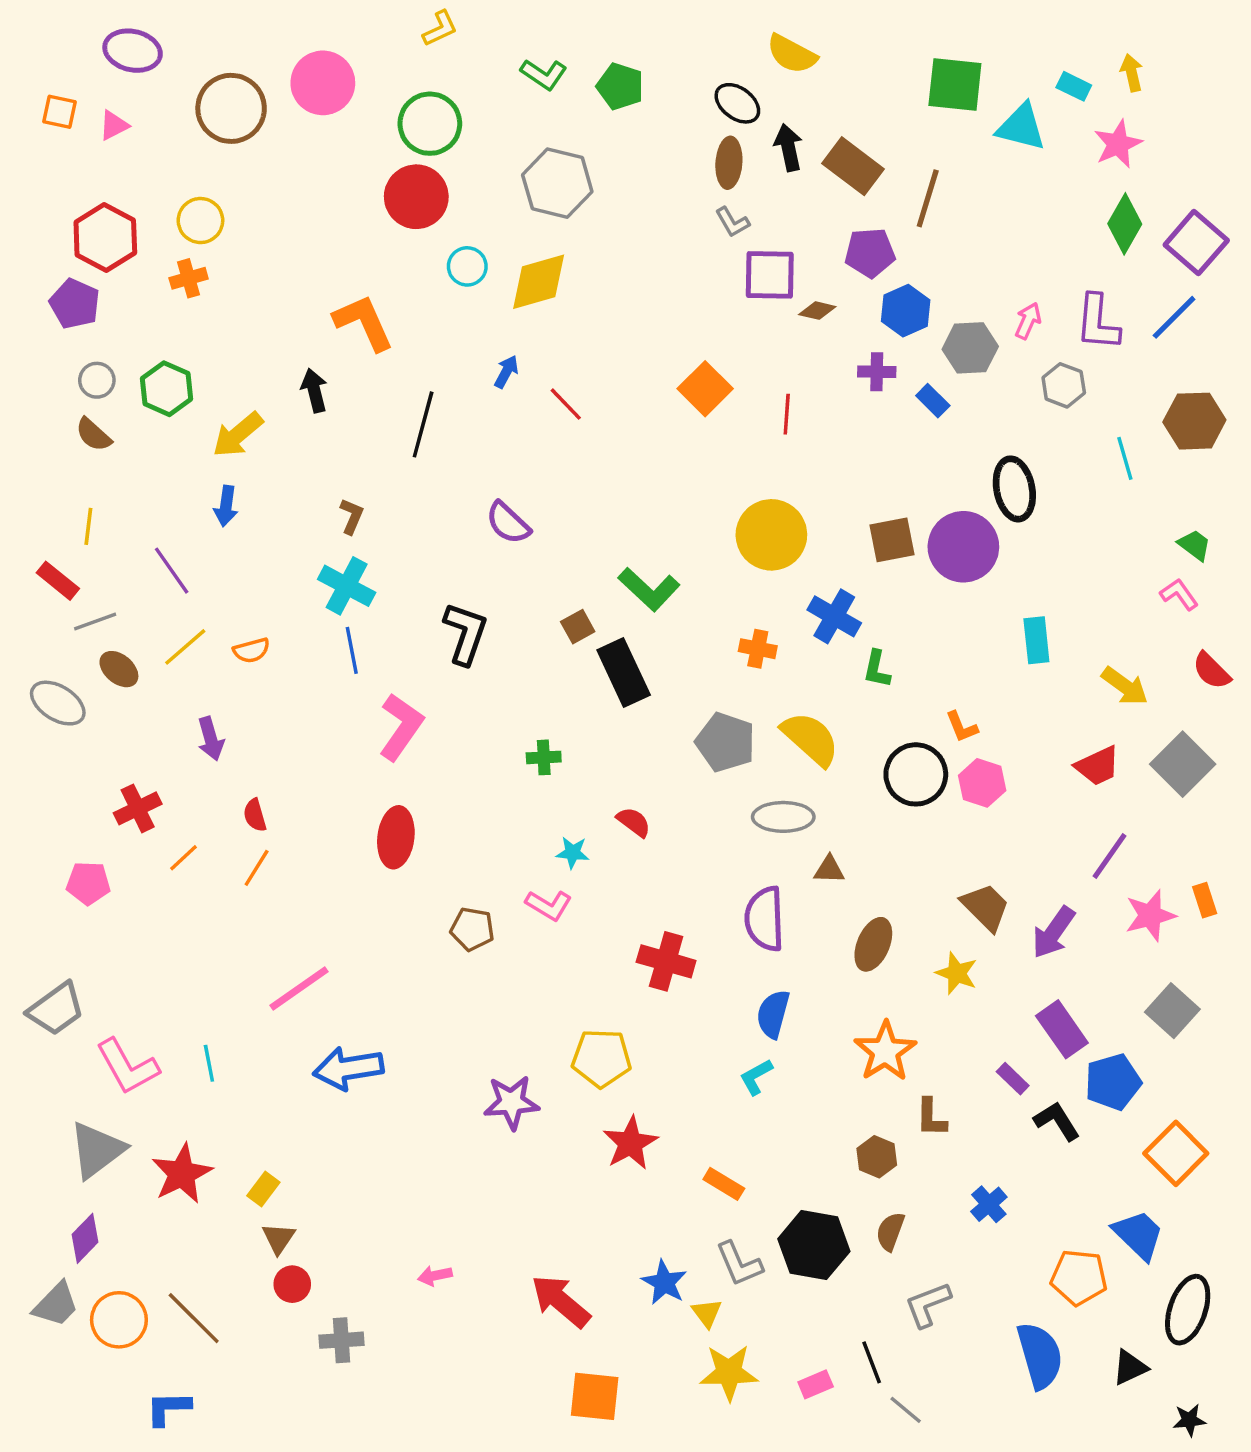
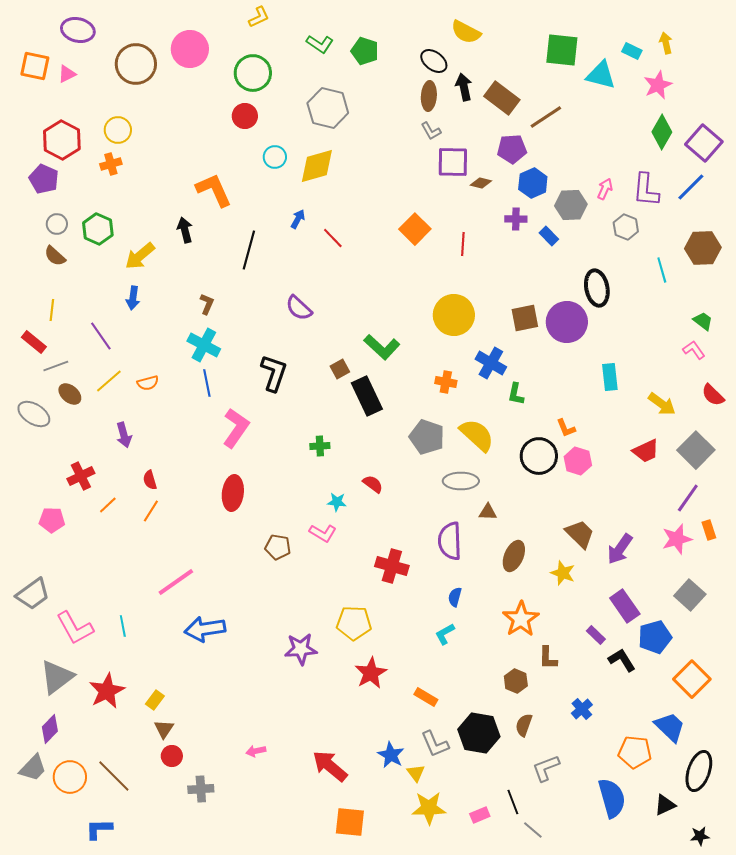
orange square: (59, 112) -> (35, 66), size x1.4
red circle: (416, 197) -> (245, 116), size x0.7
brown line: (928, 198) -> (546, 117), turned 40
purple line: (1110, 856) -> (688, 498), moved
blue semicircle: (773, 1014) -> (455, 597), size x0.7

